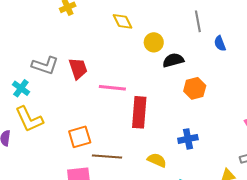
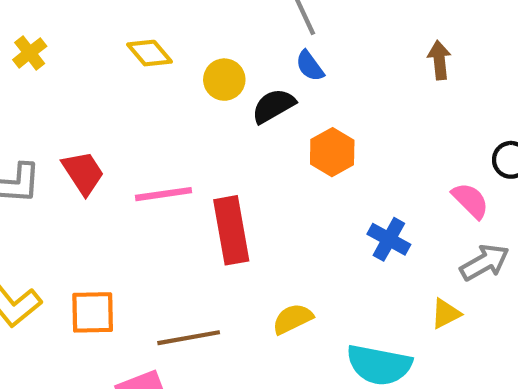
blue semicircle: (220, 43) -> (310, 66), moved
orange square: (80, 137) -> (93, 312), moved, turned 30
blue cross: (188, 139) -> (389, 239), moved, turned -36
yellow semicircle: (157, 160) -> (293, 319), turned -36

